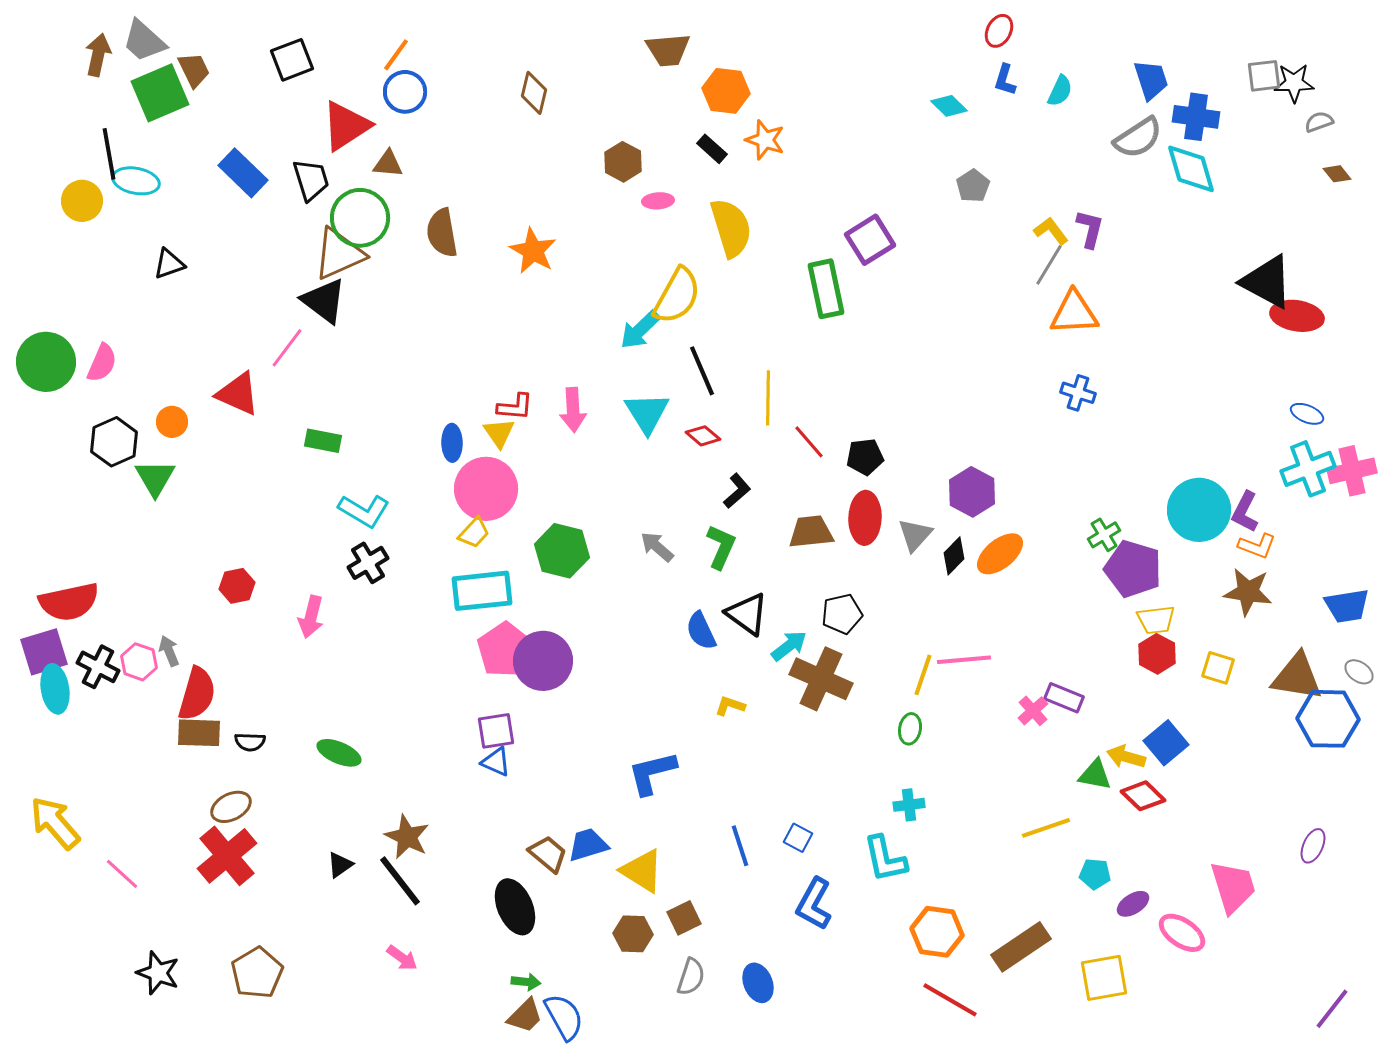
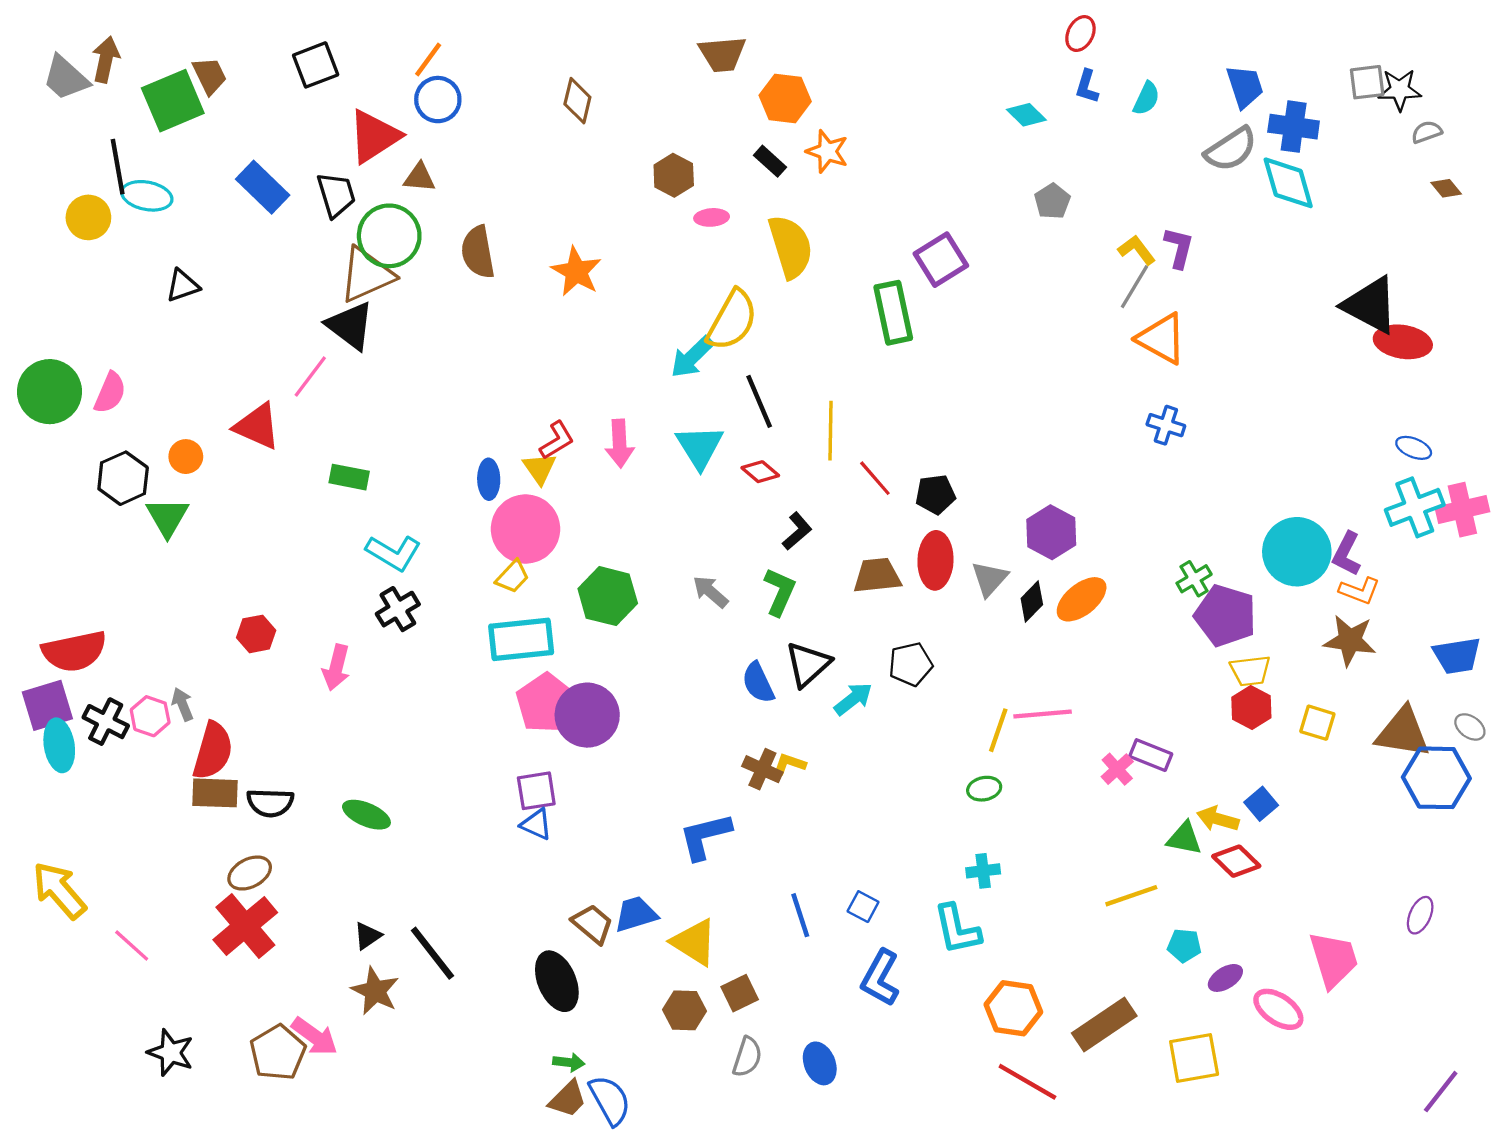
gray trapezoid: (144, 41) -> (66, 78), moved
orange triangle: (1074, 313) -> (1162, 339), turned 32
red L-shape: (515, 407) -> (557, 440), turned -36
black triangle: (747, 614) -> (808, 664), turned 42
brown cross: (821, 679) -> (762, 769), moved, size x0.6
green ellipse: (910, 729) -> (984, 789), turned 68
black semicircle: (250, 742) -> (270, 803), size x1.4
blue square: (1166, 743) -> (1261, 804), size x0.7
brown star: (407, 837) -> (375, 991), moved
pink arrow: (402, 958) -> (315, 1036), moved, size x1.4

